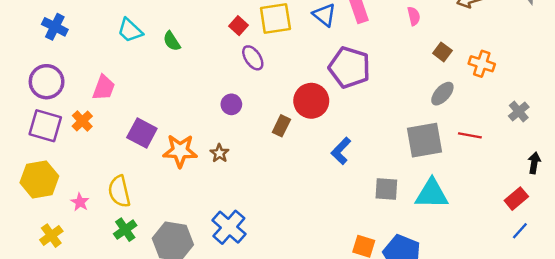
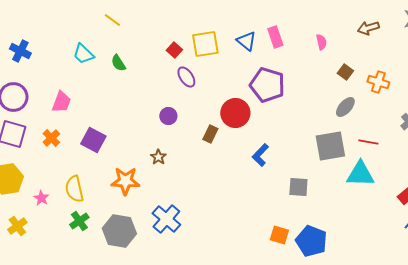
orange cross: (82, 121) -> (51, 138), moved
orange star: (180, 151) -> (125, 181), moved
cyan triangle: (432, 194) -> (360, 174), moved

